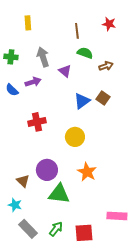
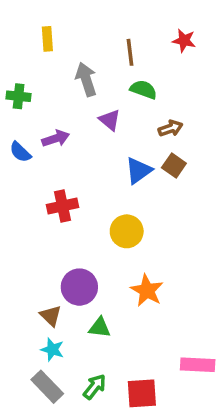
gray arrow: (43, 57) -> (86, 79), moved
brown arrow: (106, 66) -> (171, 128), moved
brown triangle: (23, 181) -> (51, 316), moved
green triangle: (59, 194) -> (100, 328), size x0.6
cyan star: (15, 205) -> (52, 350), moved

